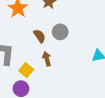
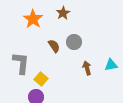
brown arrow: (47, 59) -> (87, 68), moved

